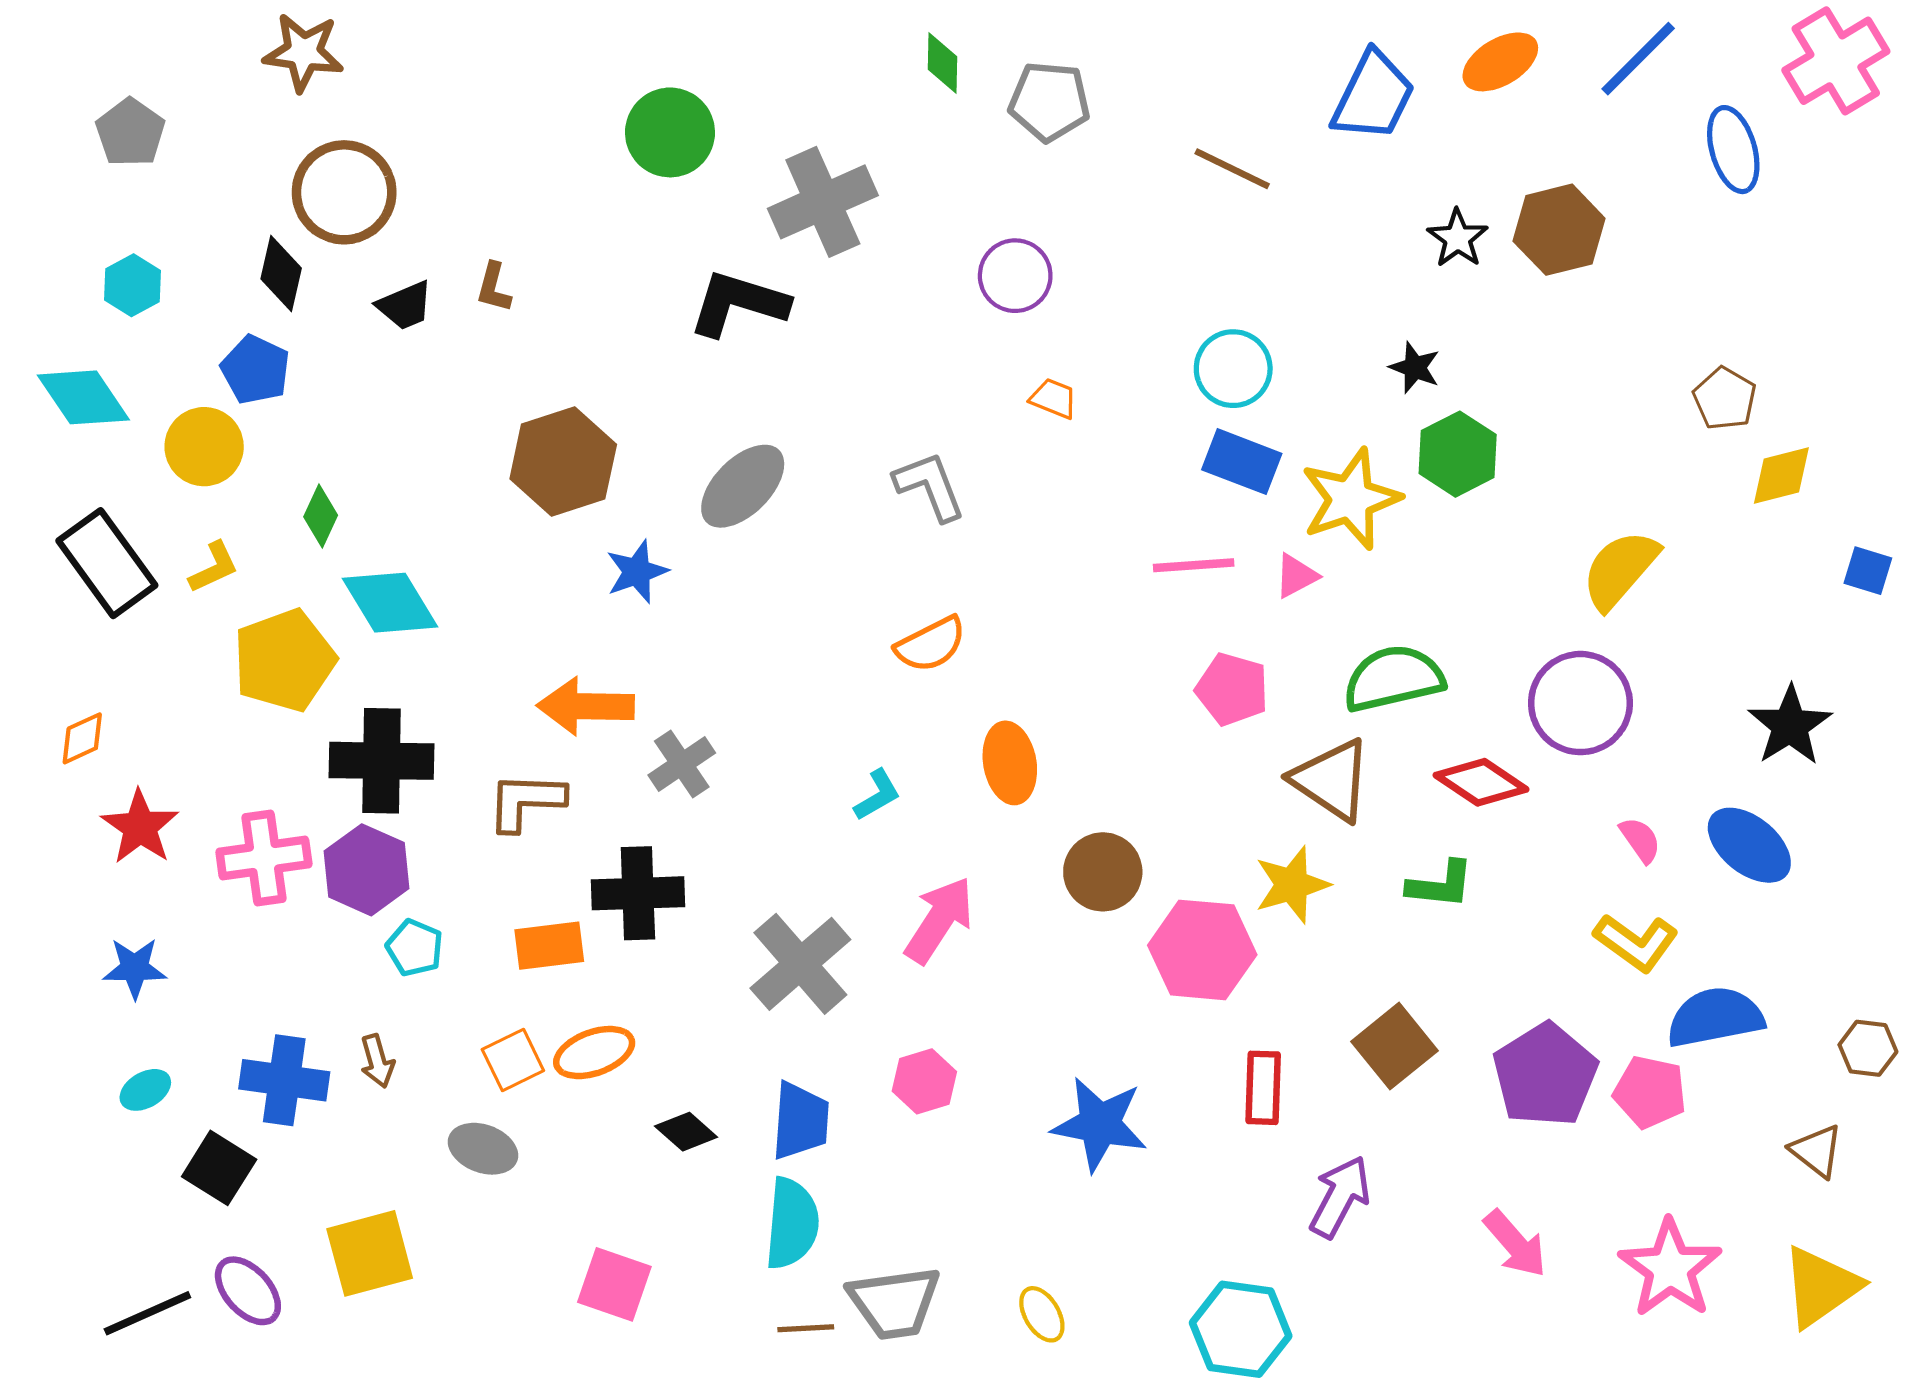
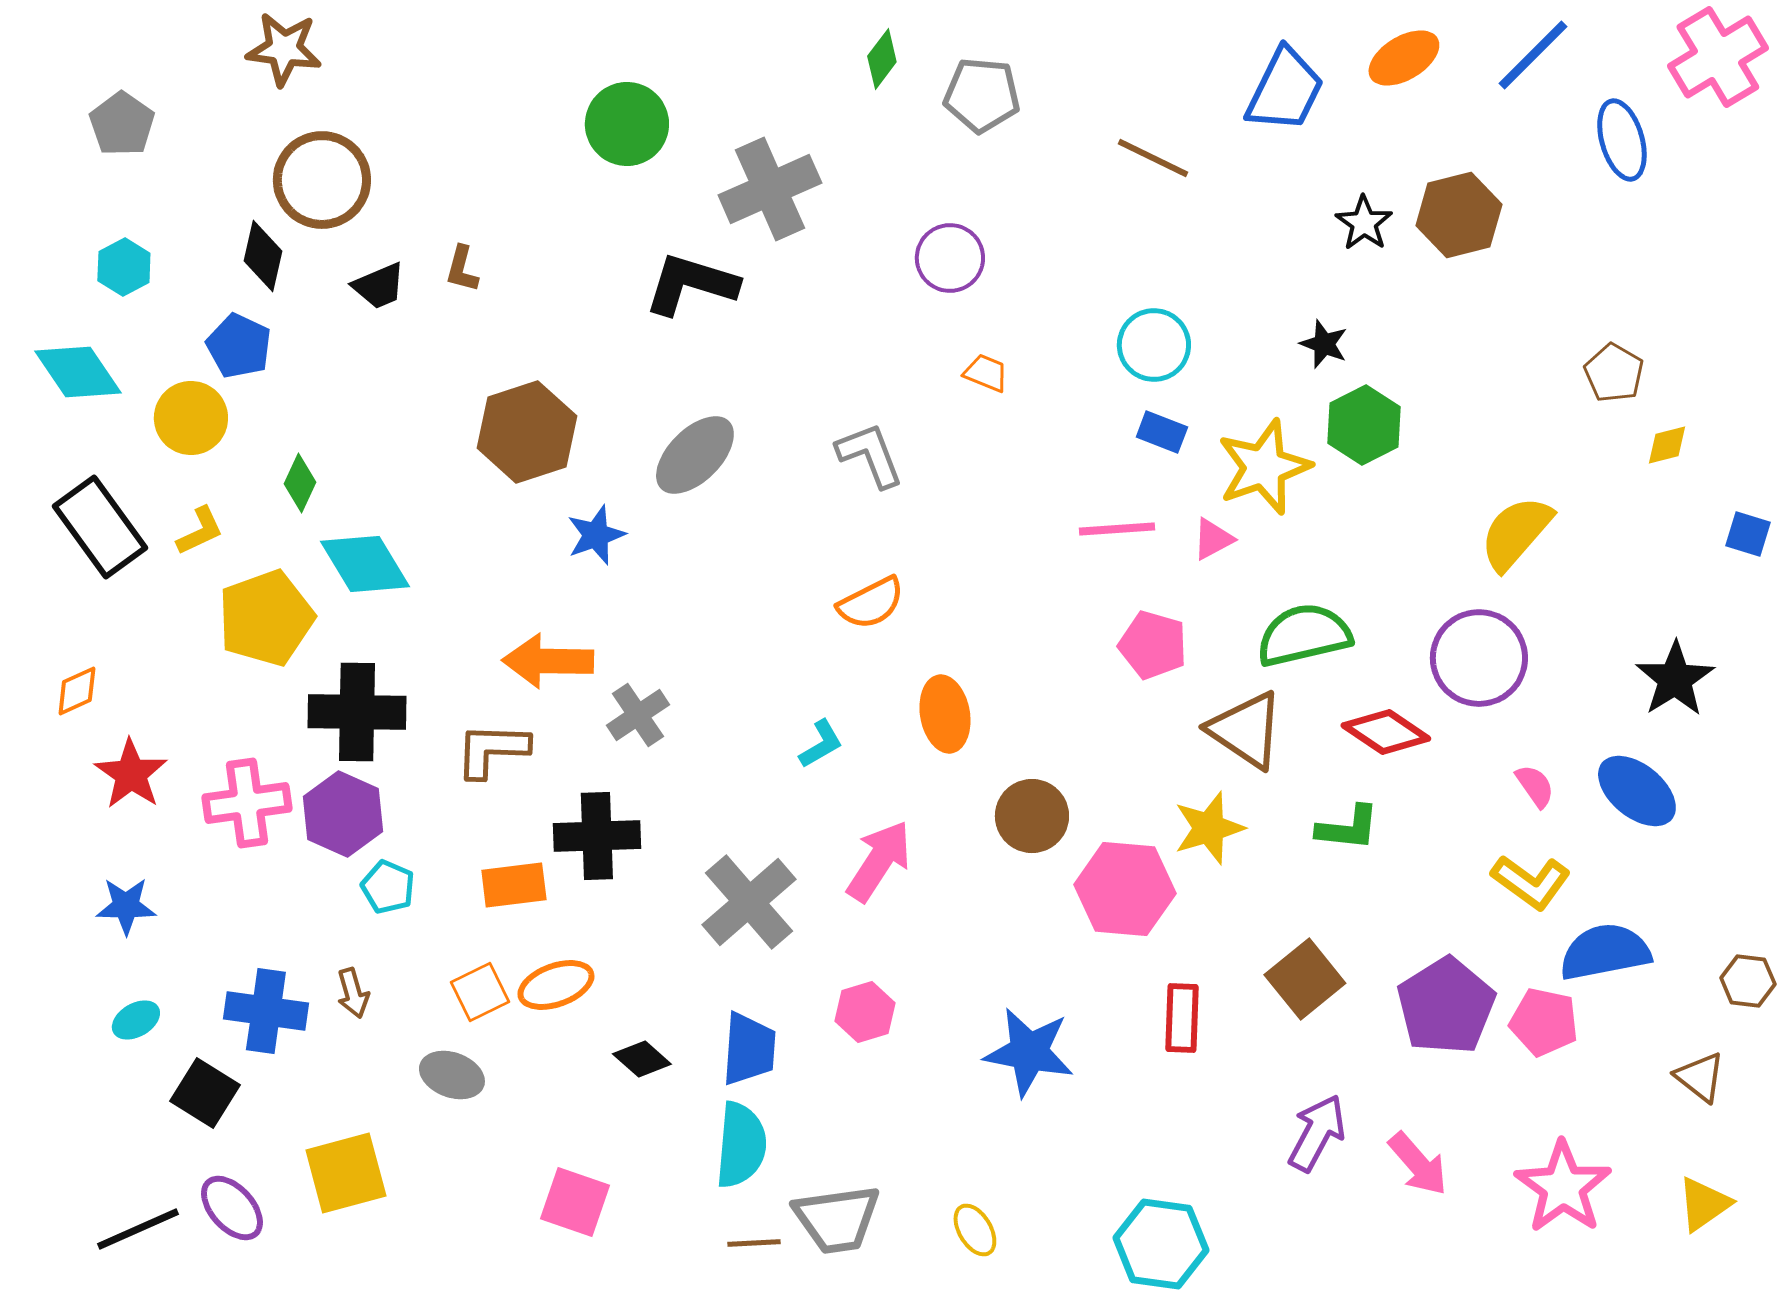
green diamond: (943, 63) -> (882, 59), turned 36
blue rectangle: (1242, 462) -> (1162, 432), size x0.7
yellow diamond: (1781, 475) -> (1667, 445), size x0.7
purple arrow: (1340, 1197) -> (1317, 1133), moved
yellow triangle: (1821, 1287) -> (1704, 1204), size x0.7

